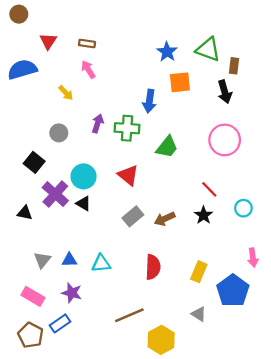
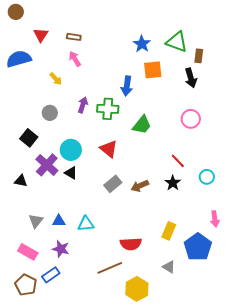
pink circle: (225, 140) -> (191, 119), size x0.7
red semicircle: (153, 267) -> (131, 244), moved, turned 85

